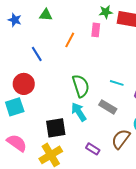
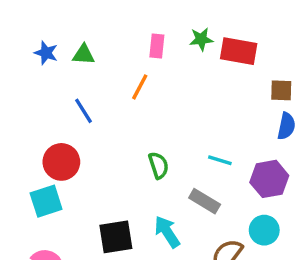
green triangle: (46, 15) -> (84, 55), moved
pink rectangle: (96, 30) -> (157, 46), moved
green semicircle: (81, 86) -> (159, 165), size x0.7
cyan arrow: (79, 112) -> (167, 232), moved

